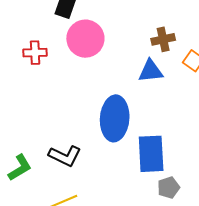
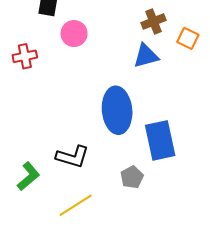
pink circle: (85, 39) -> (74, 34), size x0.7
gray pentagon: (169, 188) -> (132, 177), moved

